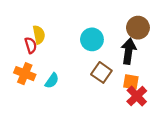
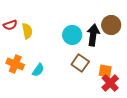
red semicircle: (31, 45) -> (10, 25), moved, turned 88
black arrow: (129, 51) -> (93, 35), moved

